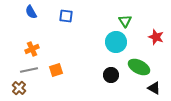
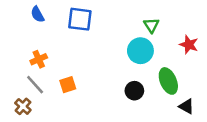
blue square: (66, 16) -> (80, 19), size x1.5
green ellipse: (139, 67) -> (168, 81), turned 40
gray line: (29, 70) -> (35, 85), turned 60

